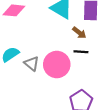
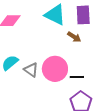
black line: (81, 52) -> (77, 77), moved

